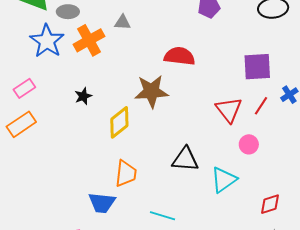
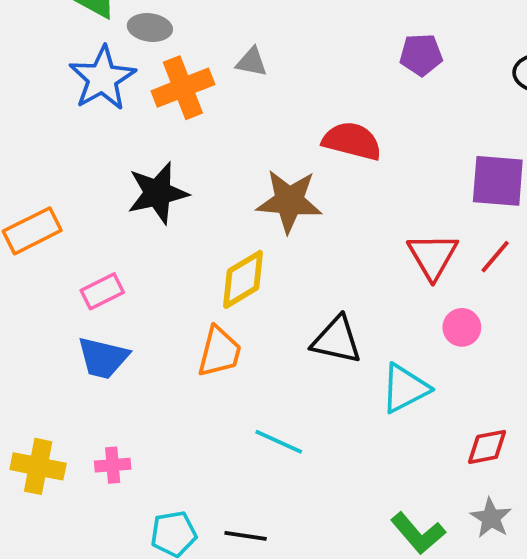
pink rectangle: (24, 88) -> (102, 291), moved
black star: (83, 96) -> (158, 193), size x1.8
yellow diamond: (119, 122) -> (243, 279), moved
blue trapezoid: (102, 203) -> (103, 358), moved

